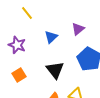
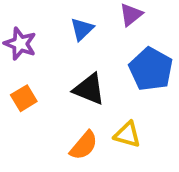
black triangle: (55, 70) -> (89, 89), turned -30

